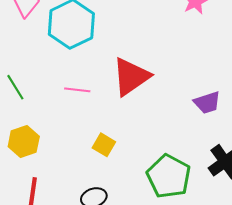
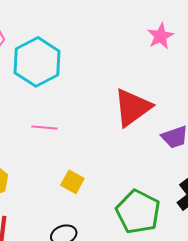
red triangle: (131, 77) -> (132, 107), moved

